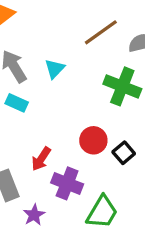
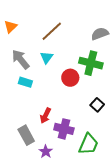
brown line: (101, 32) -> (52, 31), moved
red circle: (93, 140) -> (70, 78), moved

